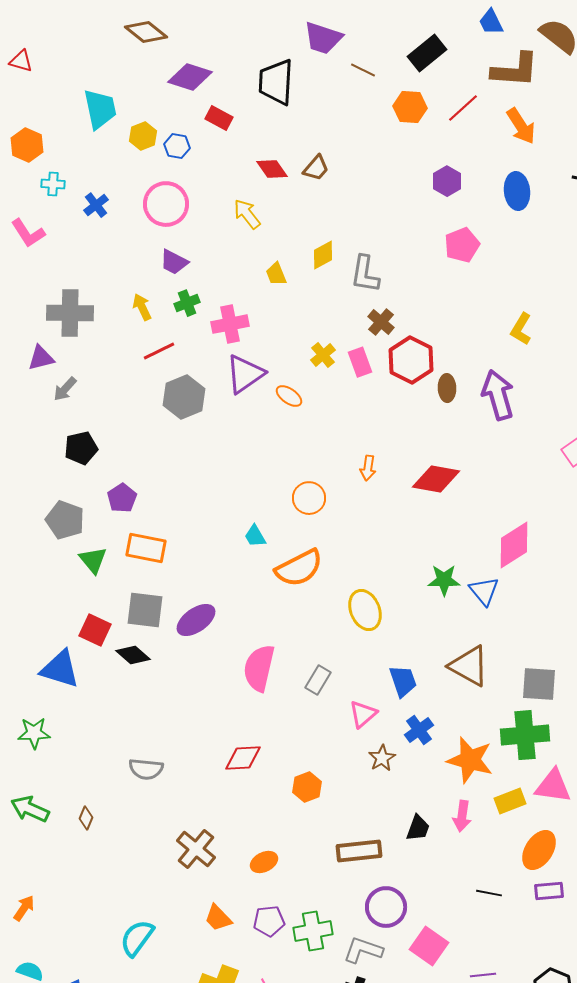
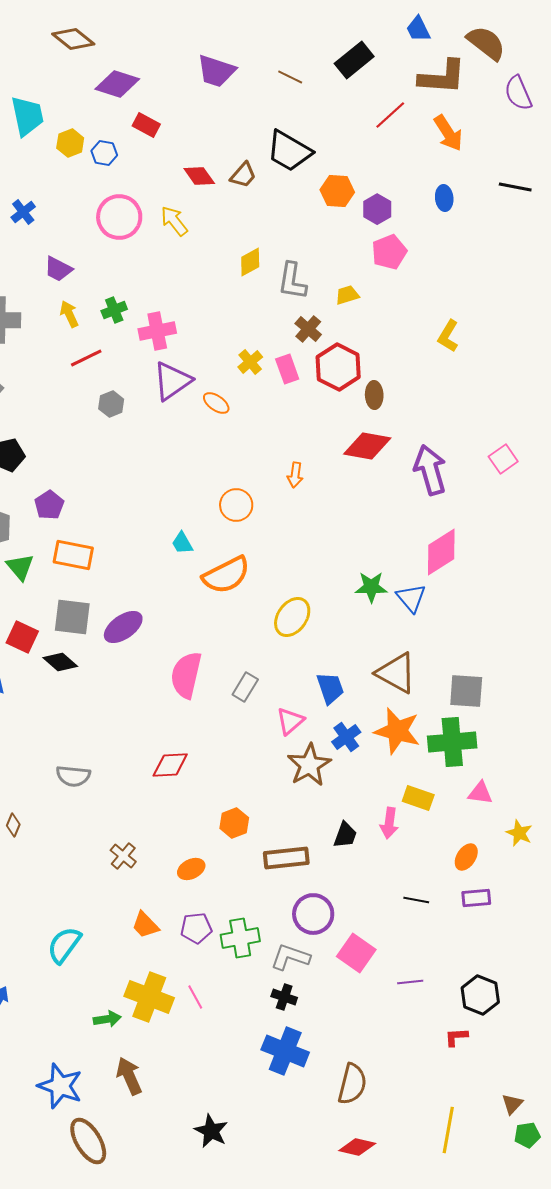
purple trapezoid: (323, 38) -> (216, 71), moved
black trapezoid: (276, 82) -> (289, 151), moved, turned -63
orange hexagon: (410, 107) -> (337, 191), moved
purple hexagon: (447, 181) -> (377, 209), moved
blue ellipse: (517, 191) -> (444, 198), size x0.7
pink circle: (166, 204) -> (119, 217), moved
purple trapezoid: (174, 262) -> (58, 269), moved
yellow trapezoid: (276, 274) -> (347, 295), moved, turned 95
purple arrow: (498, 395) -> (430, 470), moved
gray hexagon: (184, 397) -> (111, 404), size x0.6
red diamond: (436, 479) -> (367, 446), moved
yellow ellipse: (365, 610) -> (292, 617), turned 57
brown star: (382, 758) -> (309, 765), size x1.6
orange star: (470, 760) -> (397, 731), moved
pink triangle: (553, 786) -> (480, 793), size x0.7
orange hexagon: (307, 787) -> (234, 823), moved
yellow rectangle: (510, 801) -> (418, 798), moved, turned 40
brown cross: (196, 849) -> (123, 856), size x0.7
orange ellipse: (539, 850) -> (466, 857), size x0.7

